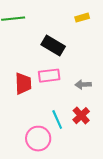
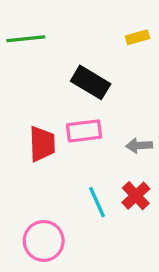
pink circle: (38, 139) -> (44, 241), moved

